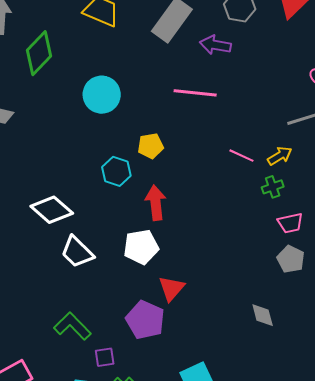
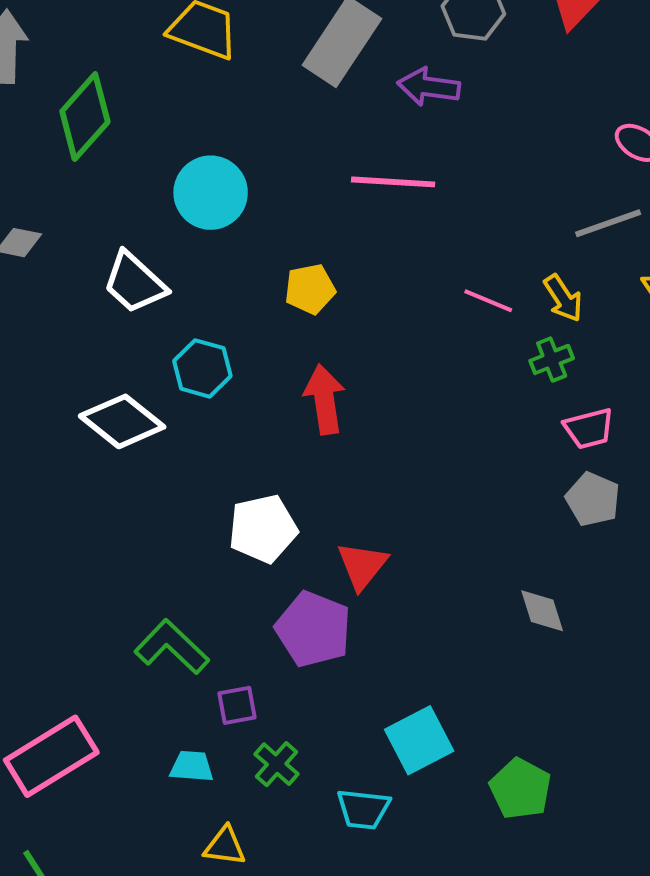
yellow arrow: (280, 156) -> (563, 298), turned 90
cyan hexagon: (116, 171) -> (202, 368), moved
white pentagon: (141, 247) -> (263, 529), moved
white trapezoid: (77, 252) -> (135, 283), moved

